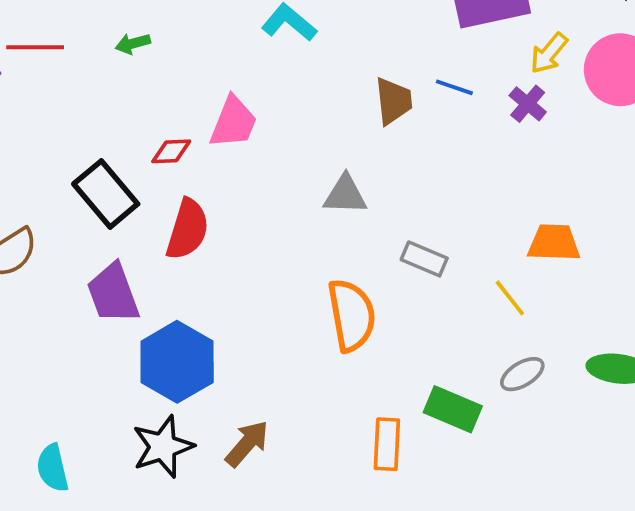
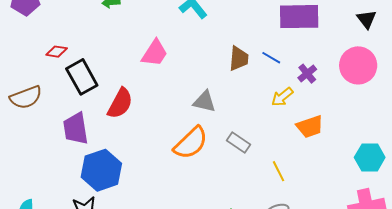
yellow arrow: (549, 53) -> (282, 97), moved
red diamond: (171, 151) -> (57, 52), moved
orange trapezoid: (554, 243) -> (310, 127), moved, turned 148
orange semicircle: (352, 315) -> (191, 143), moved, turned 45

